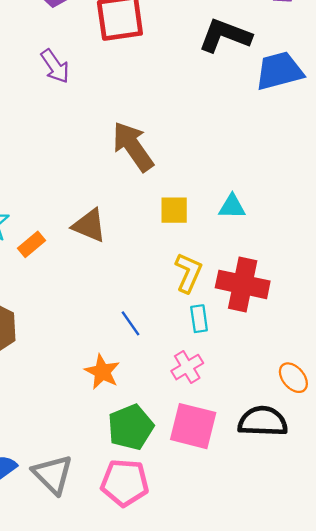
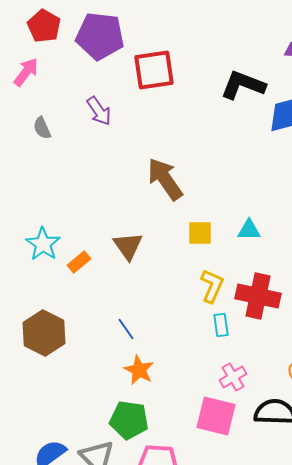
brown triangle: (89, 225) -> (128, 246), turned 32
blue line: (131, 323) -> (126, 329), moved
pink cross: (187, 367) -> (233, 377), moved
green pentagon: (131, 427) -> (129, 420), moved, turned 30

